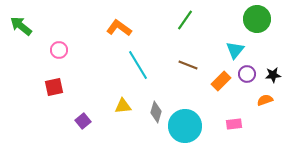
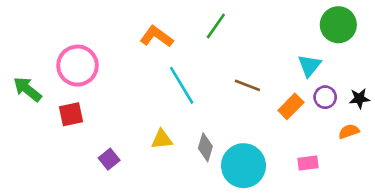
green line: (185, 20) -> (216, 26), moved
green arrow: (21, 26) -> (27, 89), moved
pink circle: (59, 50) -> (78, 66), size x1.8

